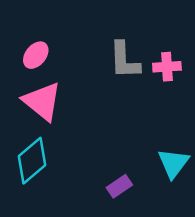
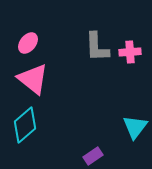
purple rectangle: (119, 186) -> (93, 156), moved

